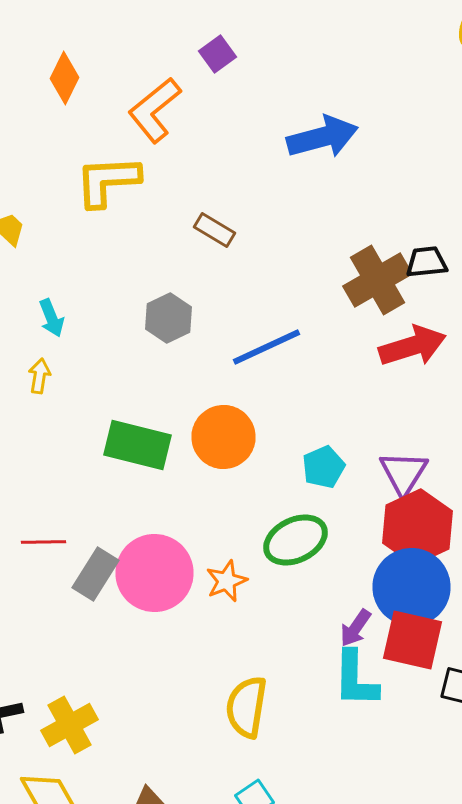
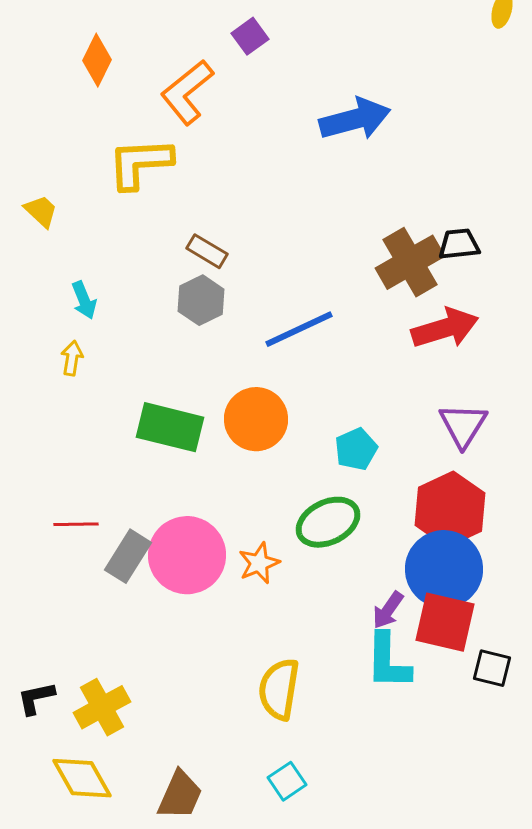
brown rectangle: (214, 230) -> (207, 251), moved
purple triangle: (404, 473) -> (463, 425), moved

